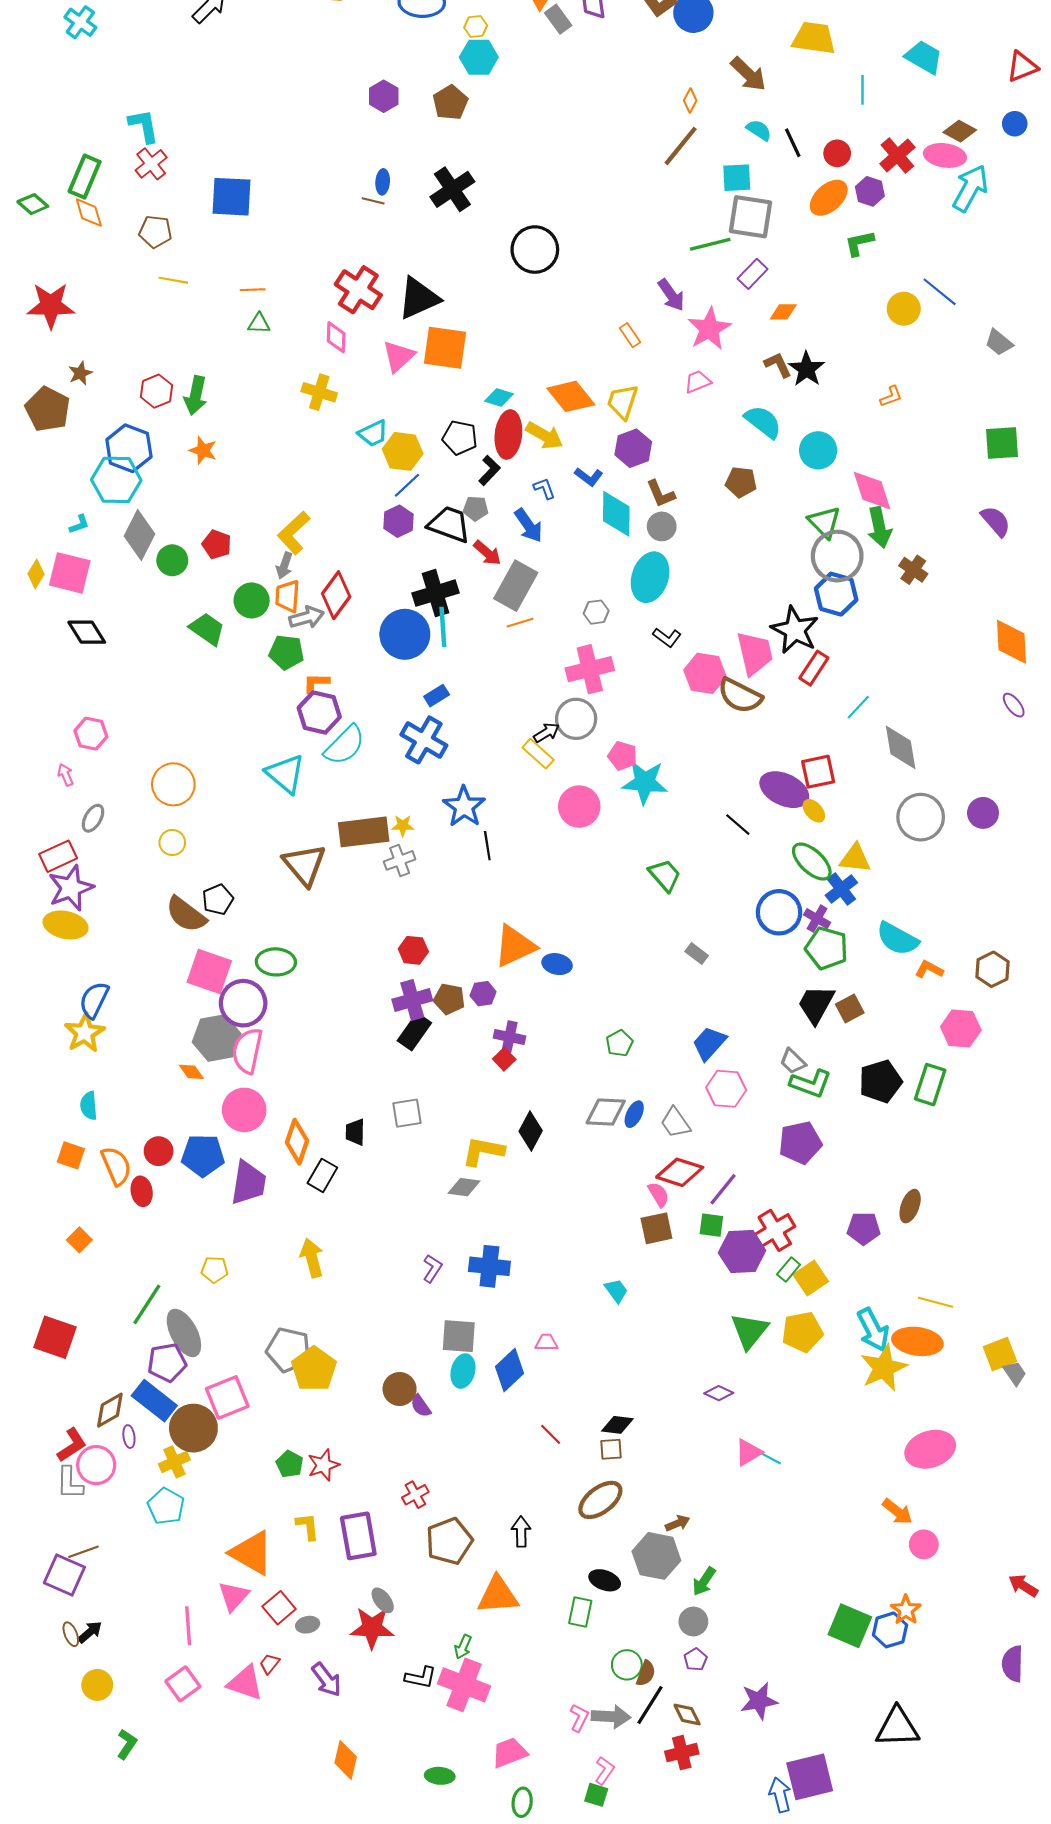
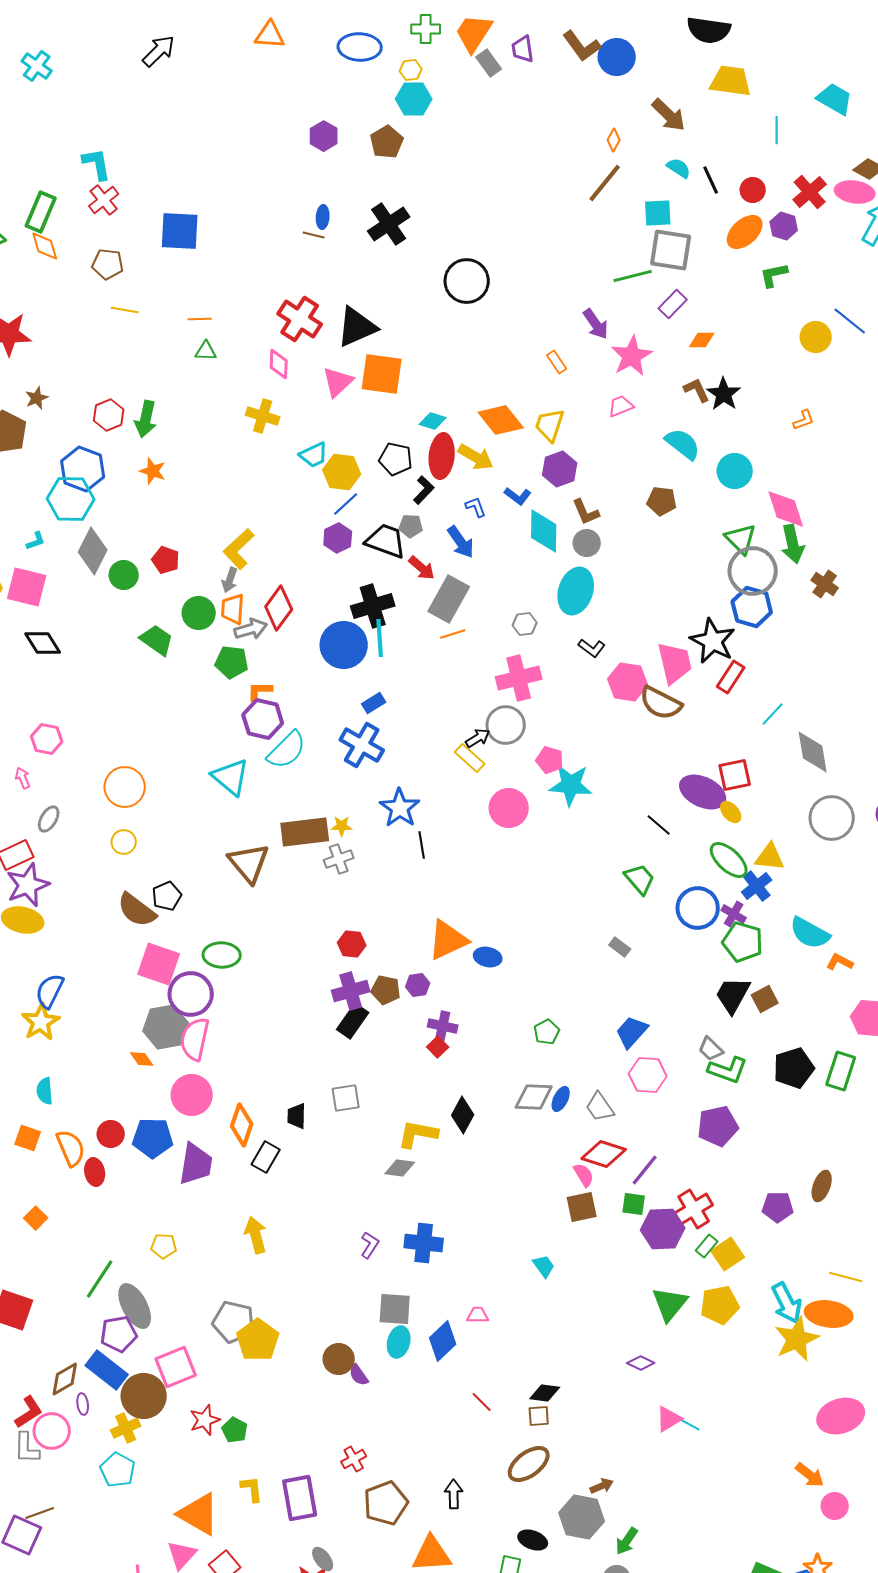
green trapezoid: (665, 875) -> (640, 879), moved
red star: (323, 1465) -> (205, 1420), moved

